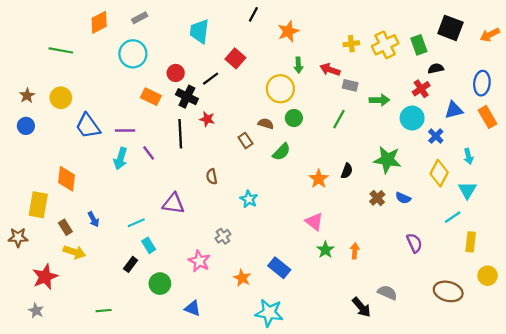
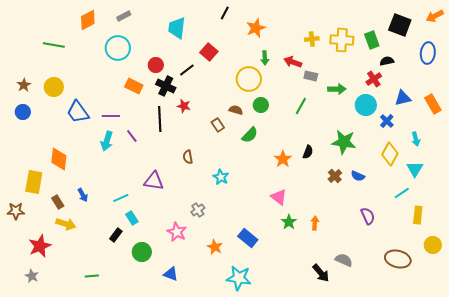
orange arrow: (490, 35) -> (435, 16), moved
yellow cross: (385, 45) -> (342, 40), turned 30
blue ellipse: (482, 83) -> (428, 53), moved

